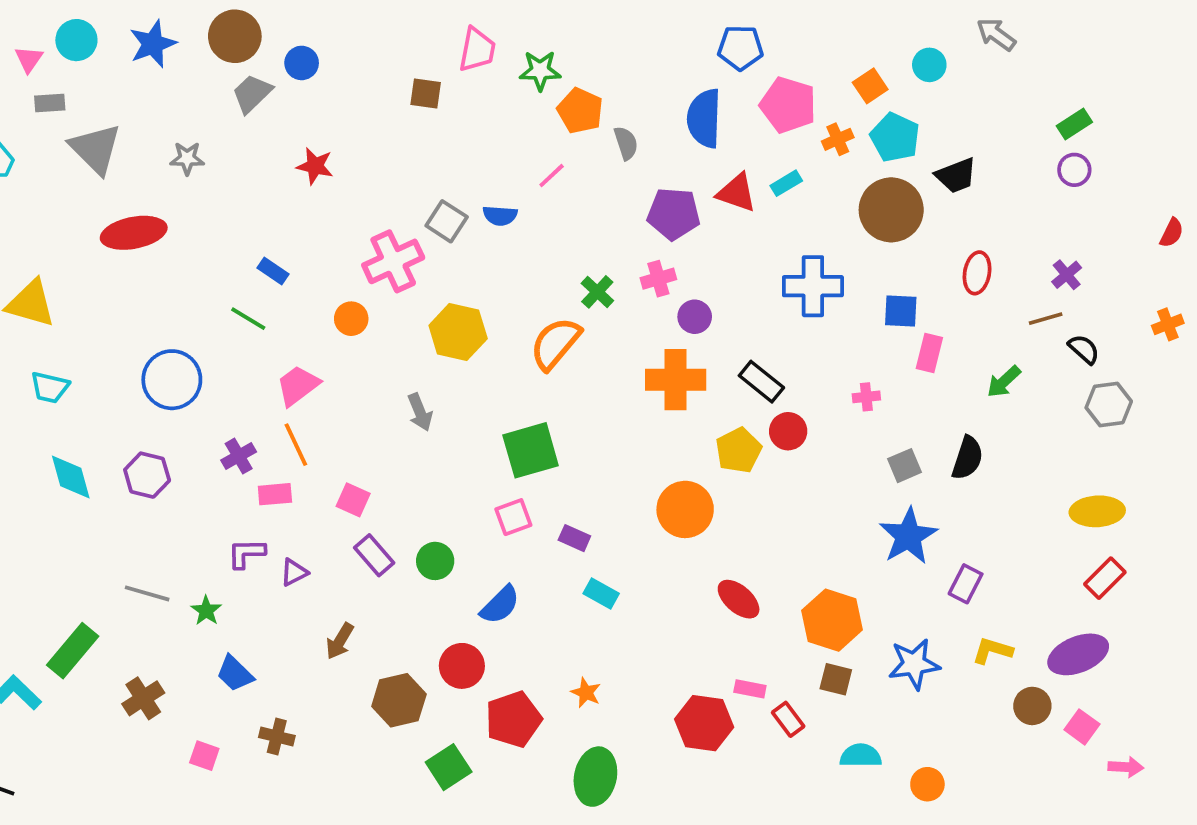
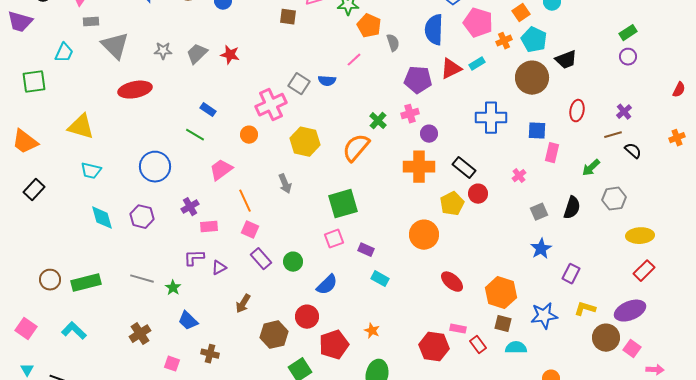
gray trapezoid: (252, 94) -> (197, 54), moved
red triangle: (737, 193) -> (451, 69), turned -45
pink cross: (866, 397) -> (519, 176), turned -32
gray hexagon: (1109, 405) -> (614, 199), moved
orange line: (296, 445) -> (245, 201), moved
blue star: (908, 536) -> (541, 249), size x0.7
green rectangle: (73, 651) -> (86, 283), moved, turned 36
brown circle: (1032, 706) -> (606, 338), size x1.4
cyan semicircle: (861, 756) -> (516, 348), moved

